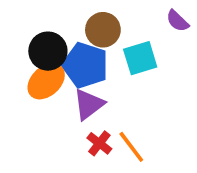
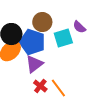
purple semicircle: (177, 21) -> (79, 27), moved

